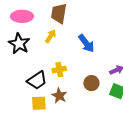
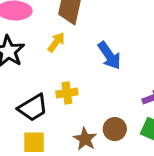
brown circle: (91, 83) -> (115, 129), moved
brown star: (59, 96) -> (85, 139), moved

